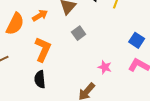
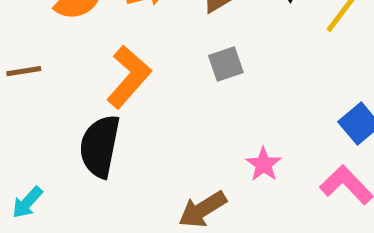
black semicircle: (40, 79) -> (100, 146), size x1.4

